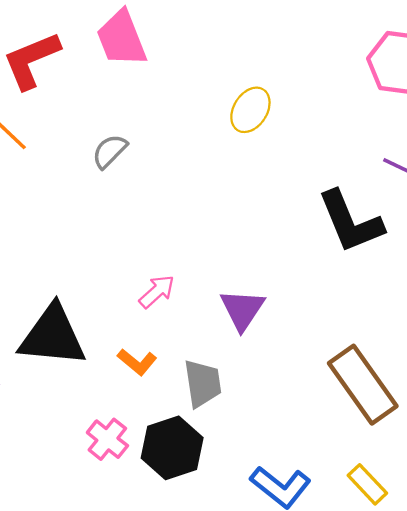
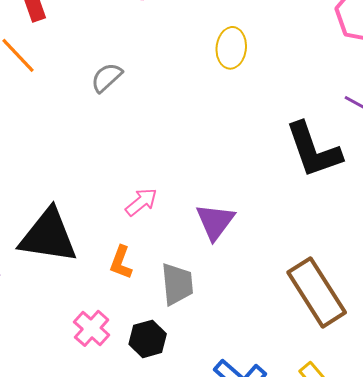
yellow ellipse: (250, 110) -> (231, 48), turned -30
orange L-shape: (137, 362) -> (121, 262), turned 68
black hexagon: (172, 448) -> (148, 339), size x0.7

